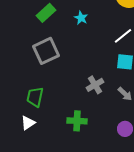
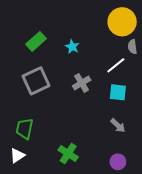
gray cross: (95, 85) -> (82, 83), moved
green cross: (77, 121) -> (68, 154), turned 30

